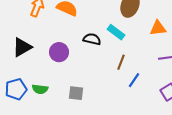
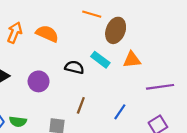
orange triangle: (158, 28) -> (132, 60), moved
brown line: (121, 62) -> (81, 105), moved

